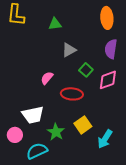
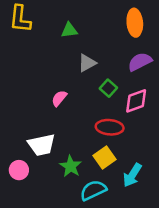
purple semicircle: (111, 49) -> (140, 62), turned 54
red ellipse: (72, 94) -> (110, 127), moved
cyan semicircle: (37, 151) -> (93, 190), moved

